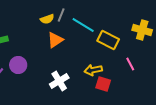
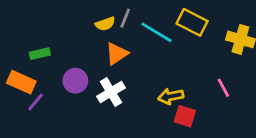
yellow rectangle: (108, 40) -> (192, 22), moved
purple circle: (18, 65) -> (75, 81), moved
white cross: (59, 81) -> (111, 92), moved

